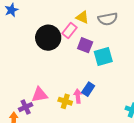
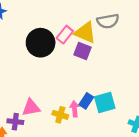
yellow triangle: (82, 17) -> (85, 33), moved, size x1.5
cyan square: (103, 57) -> (105, 102), moved
purple cross: (26, 107) -> (15, 122), turned 32

